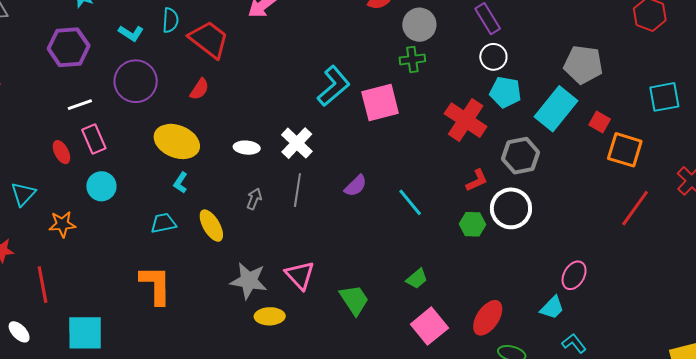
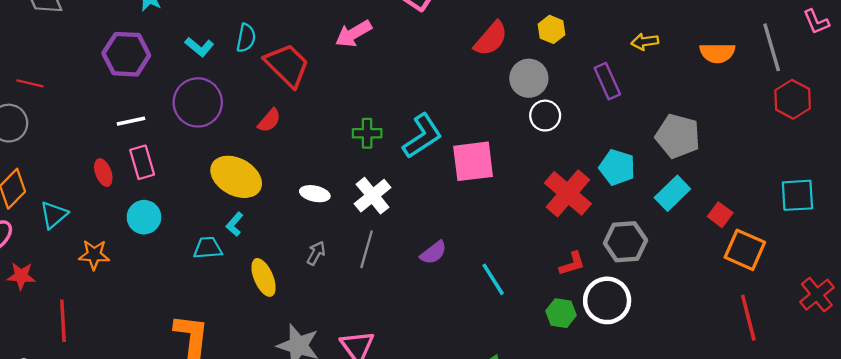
white circle: (493, 57) -> (545, 116), moved
green cross: (412, 59) -> (367, 133), moved
gray pentagon: (583, 65) -> (678, 136), moved
cyan rectangle: (556, 109) -> (672, 193), size x0.7
red line: (635, 208) -> (748, 318), turned -57
cyan trapezoid: (163, 223) -> (208, 248), moved

